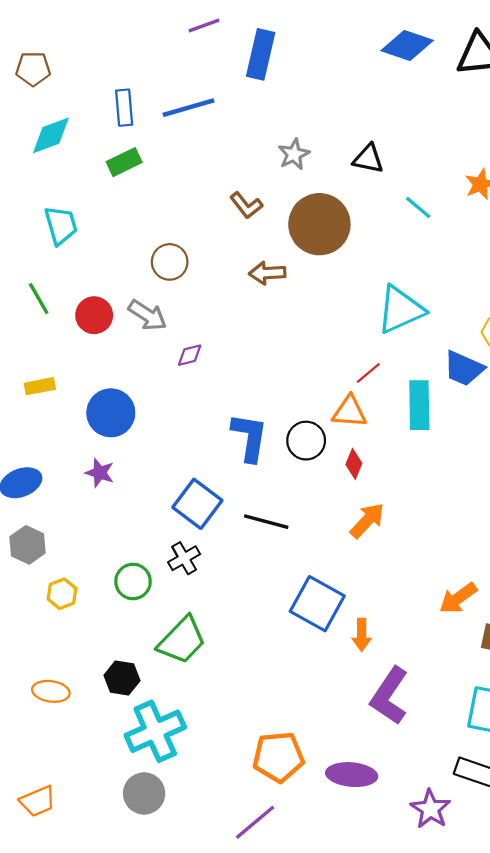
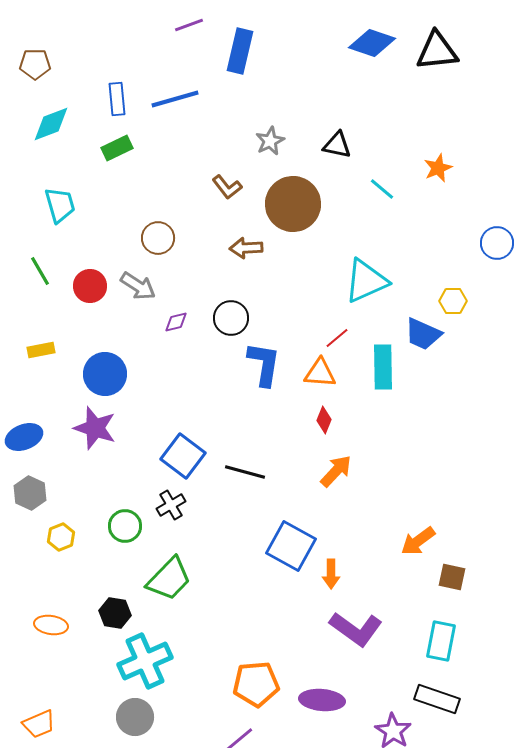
blue L-shape: (250, 437) -> (264, 364), moved
black circle: (306, 441) -> (231, 318), moved
purple star: (100, 473) -> (95, 428), size x1.6
purple L-shape: (389, 696) -> (356, 629), turned -88

